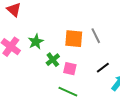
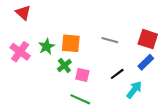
gray line: (96, 36) -> (110, 40), turned -49
orange square: (74, 39) -> (71, 43), moved

